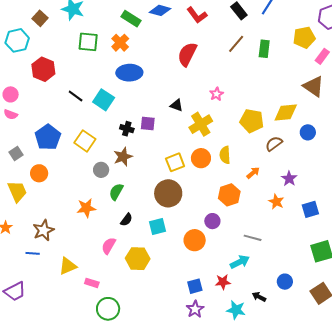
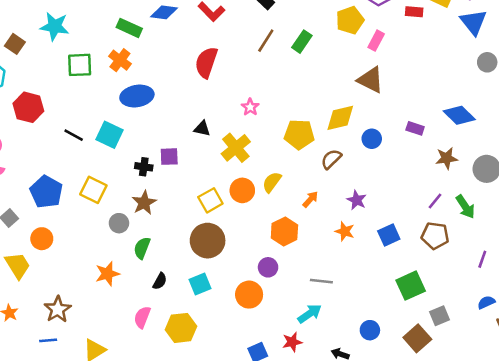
green rectangle: (264, 49) -> (302, 42), turned 36
yellow semicircle: (225, 155) -> (272, 182), turned 48

